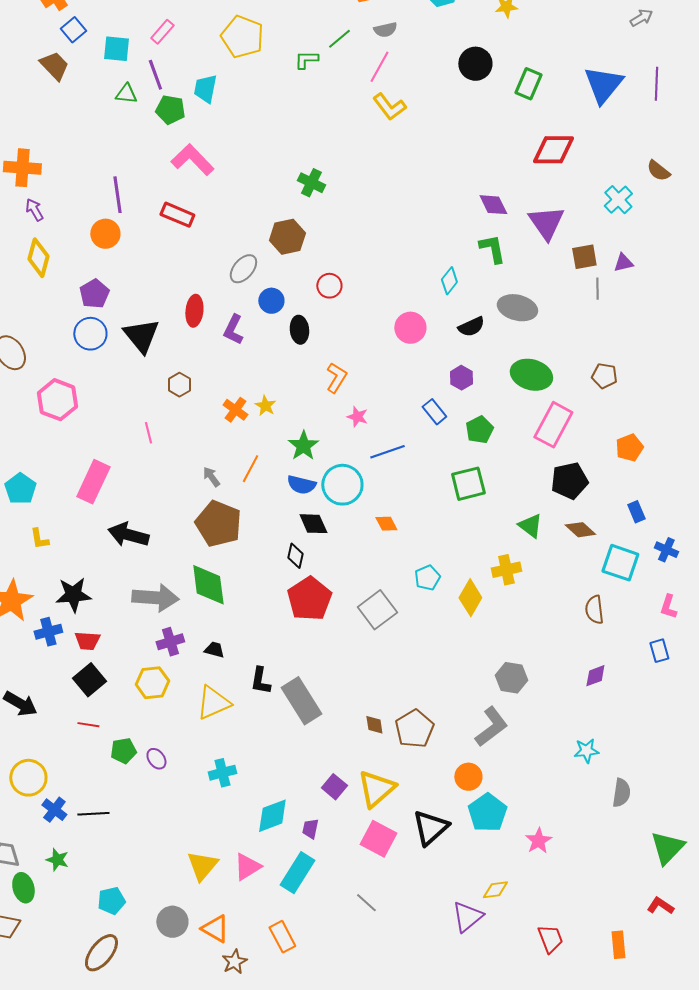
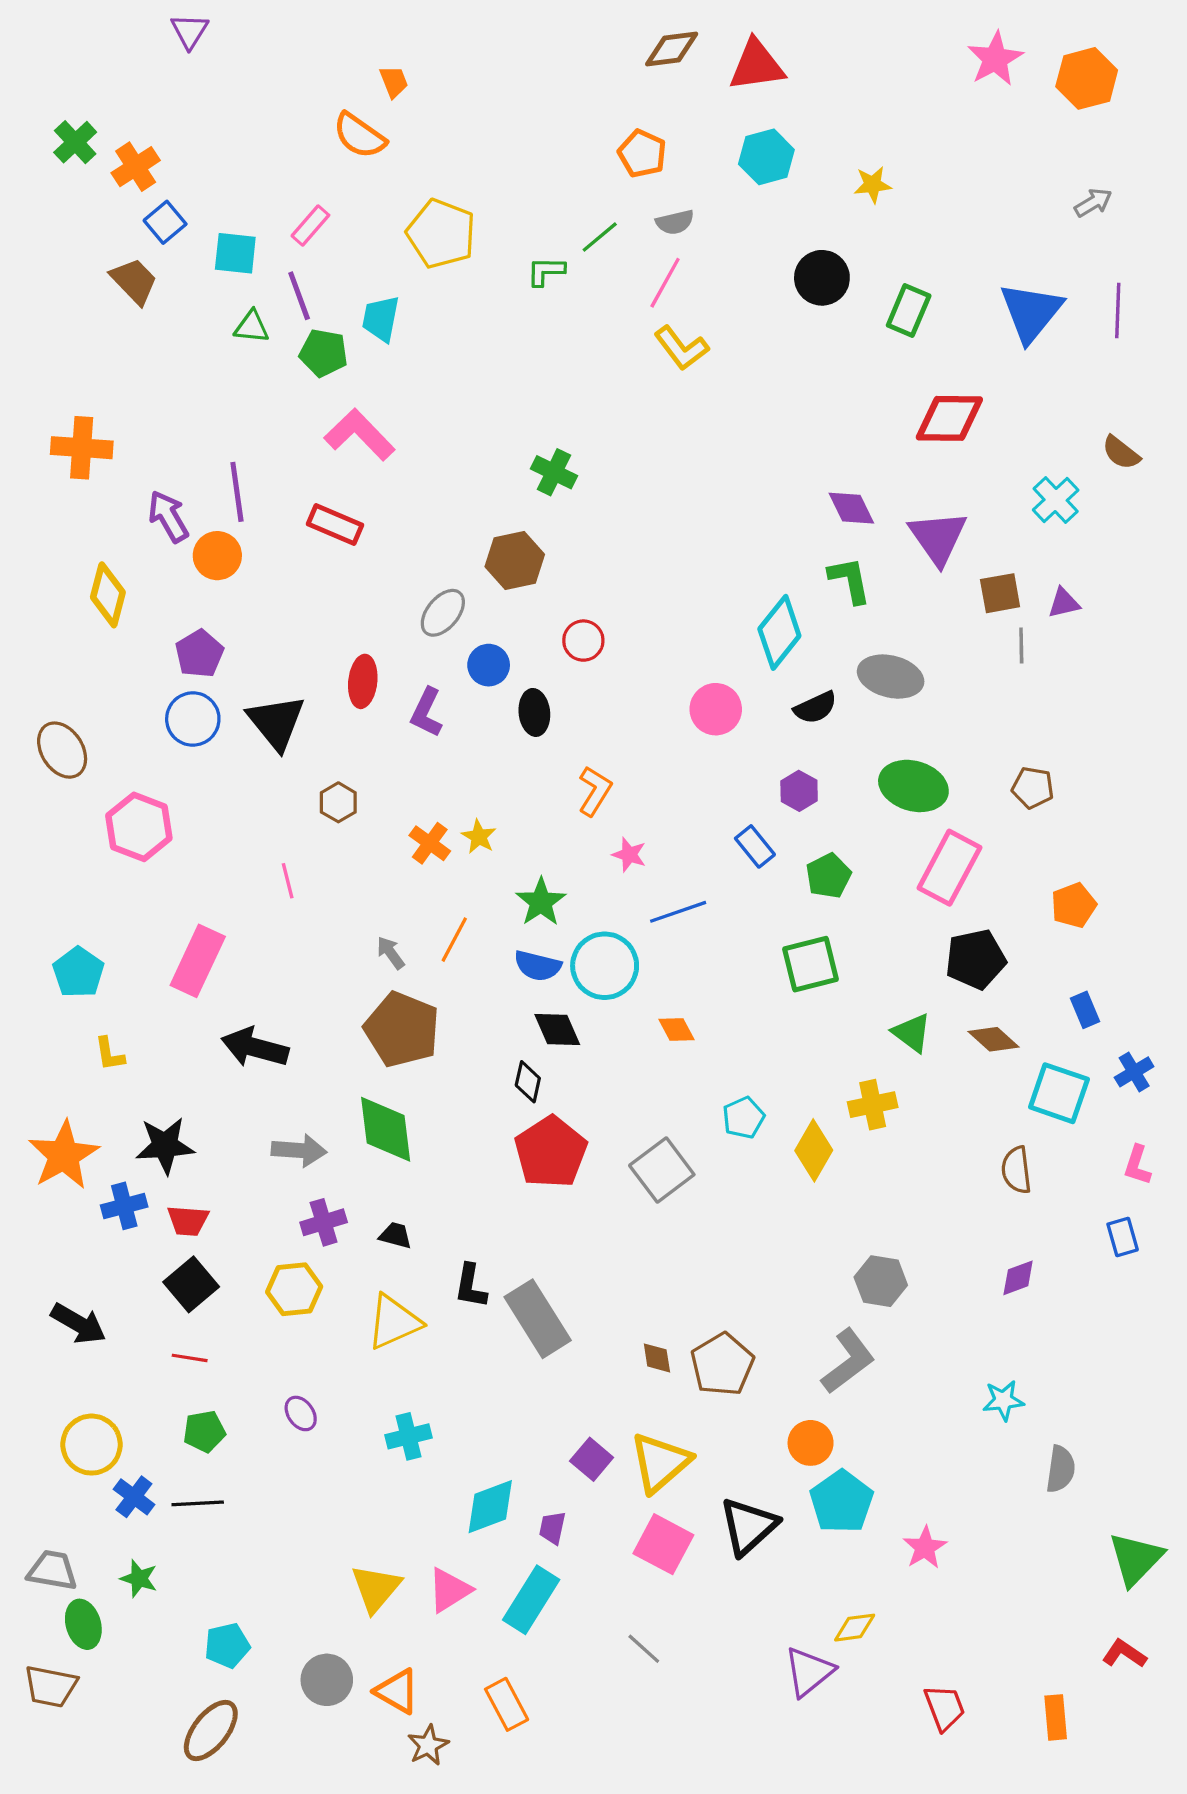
purple arrow: (34, 210) -> (168, 516), moved, size x1.4
cyan diamond: (449, 281) -> (779, 632), size x1.6
blue cross: (666, 550) -> (1134, 1072), turned 35
gray arrow: (155, 598) -> (299, 1150), size x0.7
green pentagon: (123, 751) -> (204, 1431), moved

